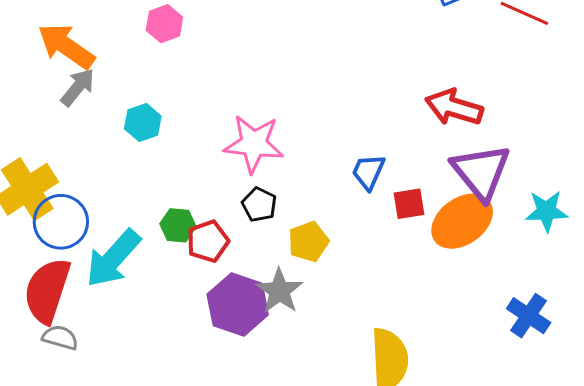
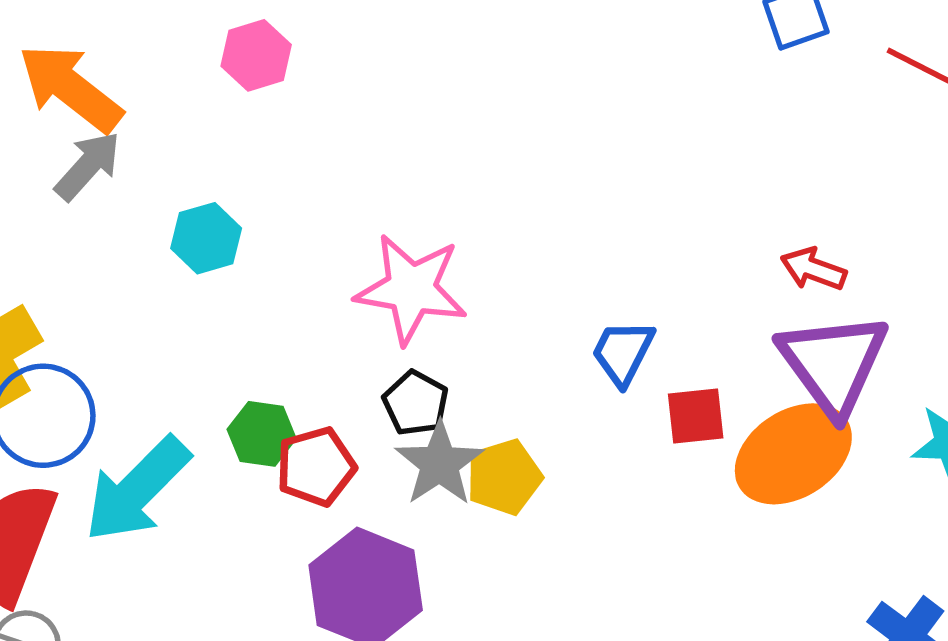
red arrow: (454, 107) -> (813, 269), moved, size x0.6
gray star: (279, 291) -> (439, 464), moved

